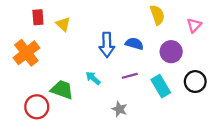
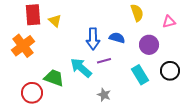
red rectangle: (38, 17) -> (33, 15), size x1.5
pink triangle: (194, 25) -> (169, 22), turned 32
purple line: (130, 76) -> (104, 61), moved
cyan arrow: (93, 78) -> (81, 68), size x1.6

